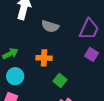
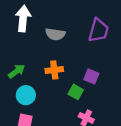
purple square: (92, 54) -> (91, 76), moved

